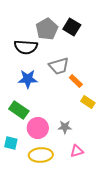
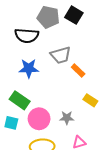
gray pentagon: (47, 29) -> (48, 17), turned -30
yellow rectangle: (88, 102) -> (90, 100), moved
cyan square: (11, 143) -> (11, 123), moved

